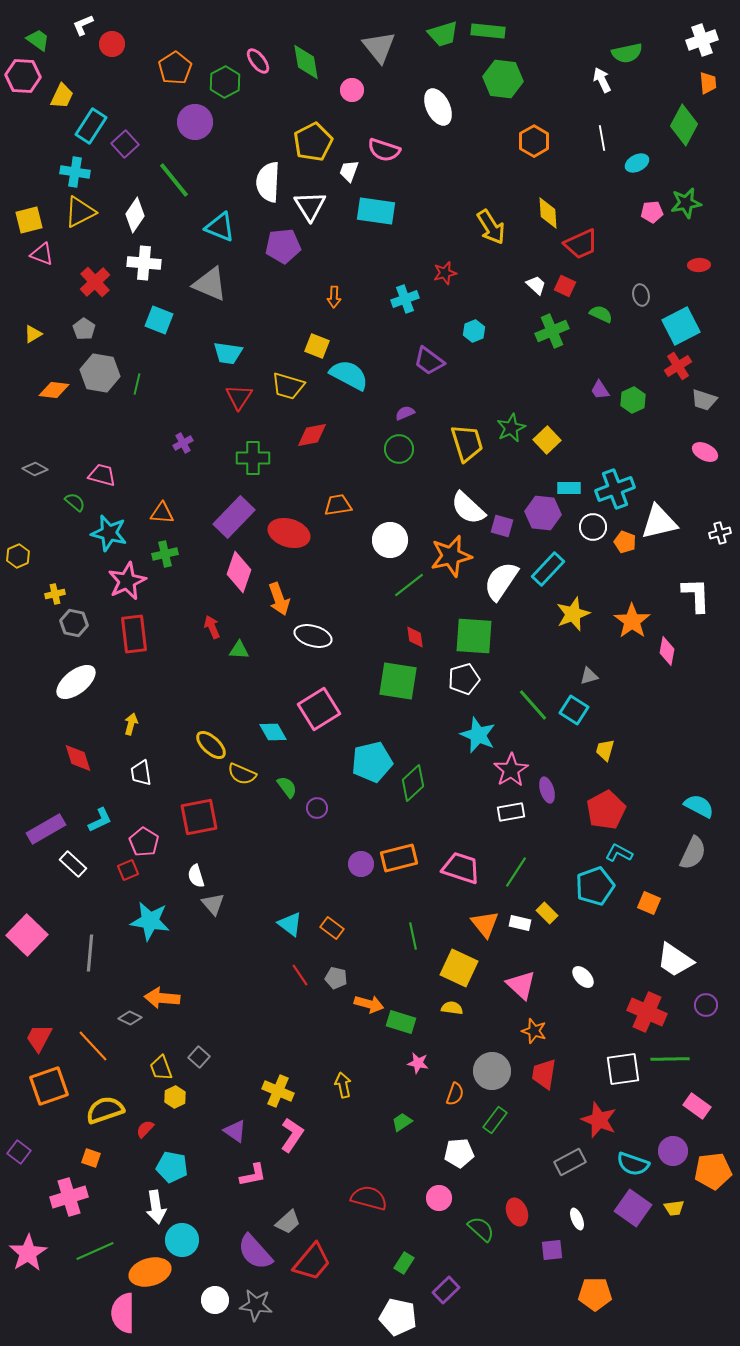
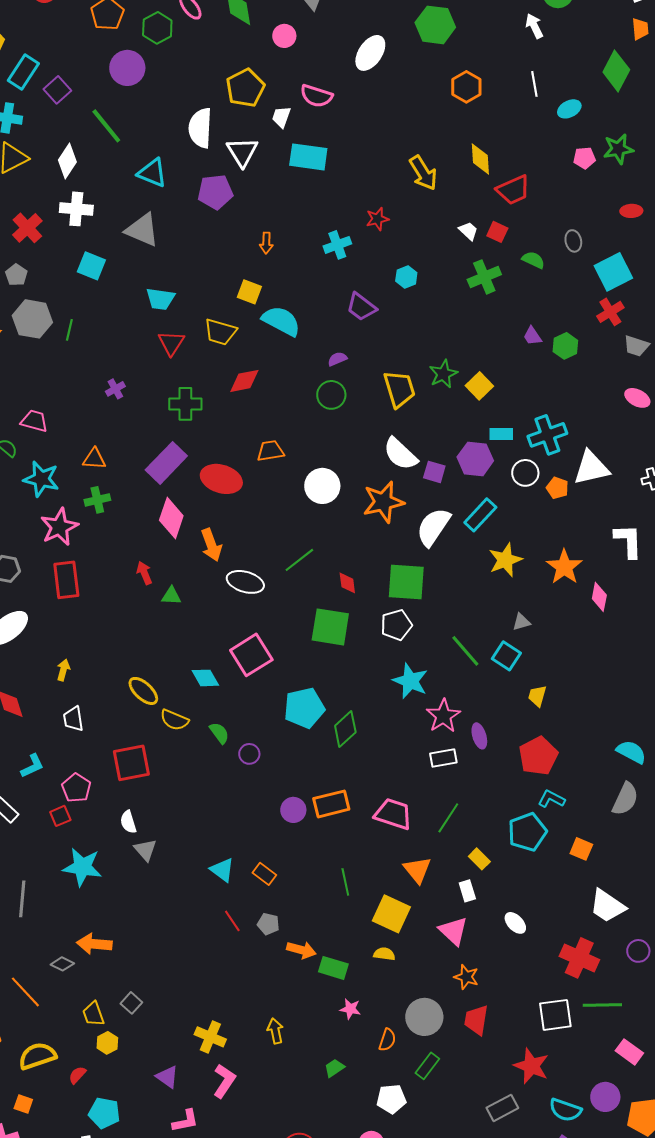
white ellipse: (438, 107) -> (370, 53), turned 60
green line: (409, 585) -> (299, 560), moved
white rectangle: (520, 923) -> (467, 891), moved, turned 60

